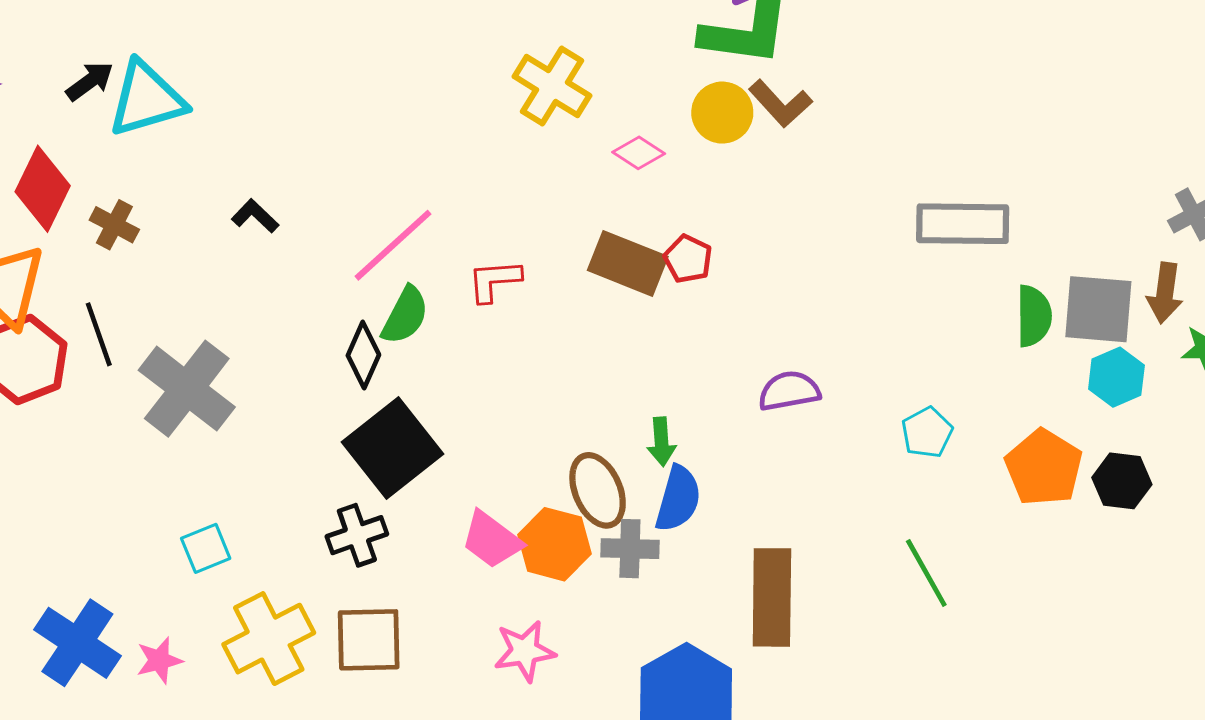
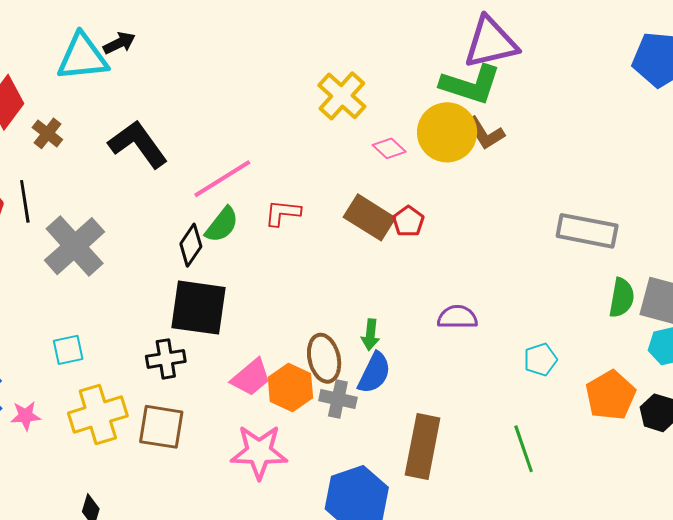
black arrow: (90, 81) -> (119, 43), moved
yellow circle: (722, 113) -> (447, 132), size x1.5
black L-shape: (255, 216) -> (138, 144), size x2.0
black square: (392, 448) -> (199, 308), turned 36
pink trapezoid: (492, 540) -> (251, 377), turned -87
pink star: (525, 651) -> (259, 452), size x1.4

